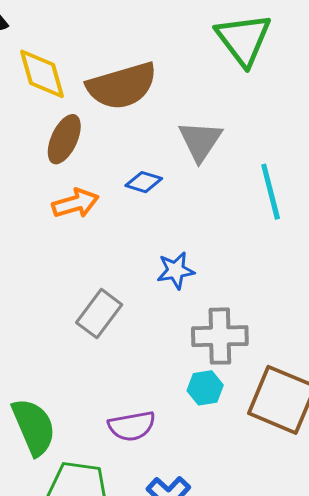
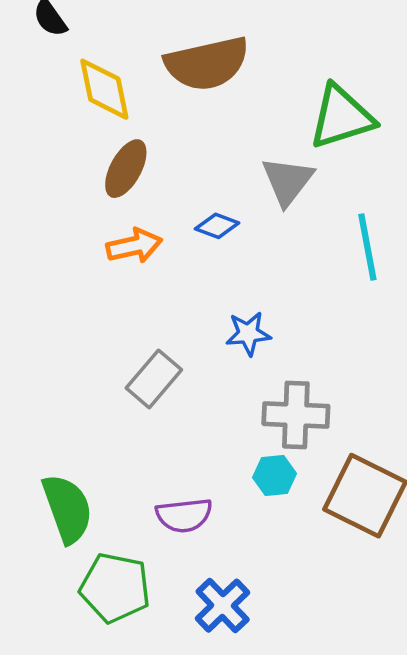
green triangle: (243, 39) -> (342, 117), moved, turned 46
brown semicircle: (122, 86) -> (207, 64), moved

